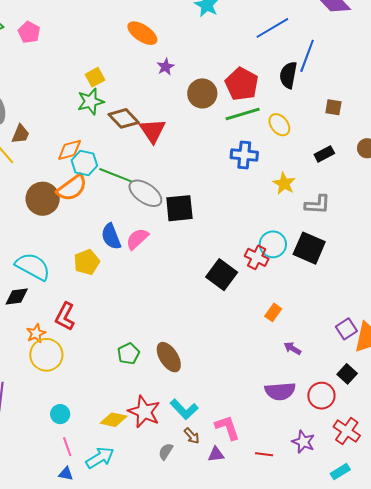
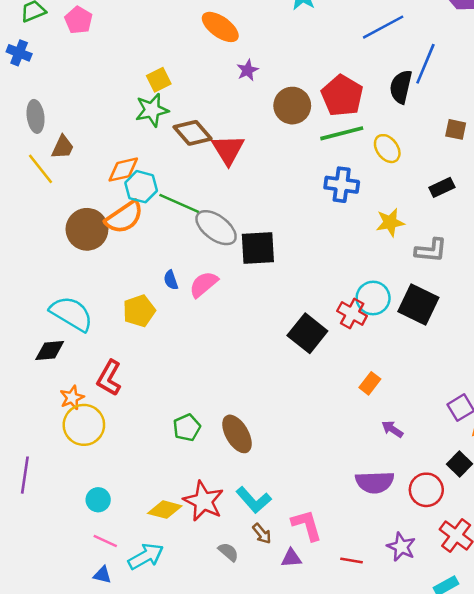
yellow star: (284, 184) -> (390, 222), turned 30
blue semicircle: (111, 236) -> (171, 280), size x0.6
pink line: (67, 447) -> (105, 541), turned -48
gray semicircle: (166, 451) -> (228, 552), turned 96

